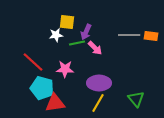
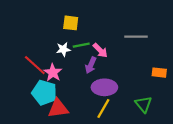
purple arrow: (86, 32) -> (91, 65), moved
white star: (56, 35) -> (63, 49), moved
orange rectangle: (151, 36) -> (159, 73), moved
pink star: (65, 69) -> (53, 73), moved, turned 30

